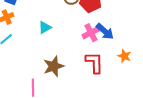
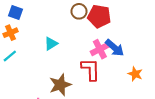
red L-shape: (94, 63) -> (91, 69), moved

